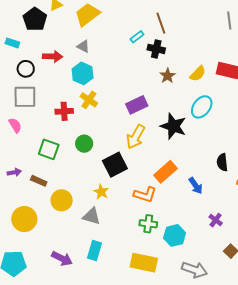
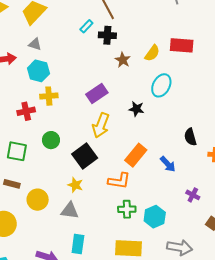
yellow cross: (89, 100) -> (49, 96), turned -30
black star: (173, 126) -> (136, 109), size x0.6

